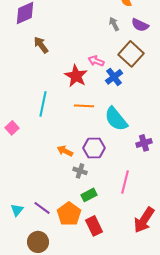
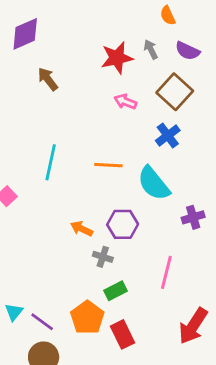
red star: (76, 76) -> (117, 58), moved, turned 30
blue cross: (114, 77) -> (168, 135), moved
purple line: (42, 208) -> (42, 322), moved

